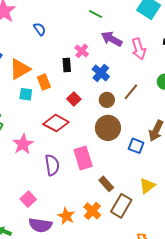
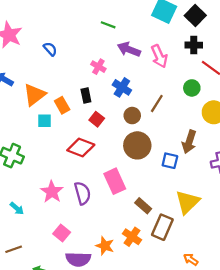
black rectangle: (67, 65) -> (86, 96), moved
pink star: (23, 144) -> (52, 192), moved
yellow triangle: (147, 186) -> (187, 202), size x1.4

